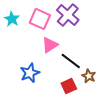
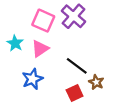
cyan star: (12, 19) -> (15, 43), moved
pink triangle: (50, 45) -> (40, 49), moved

